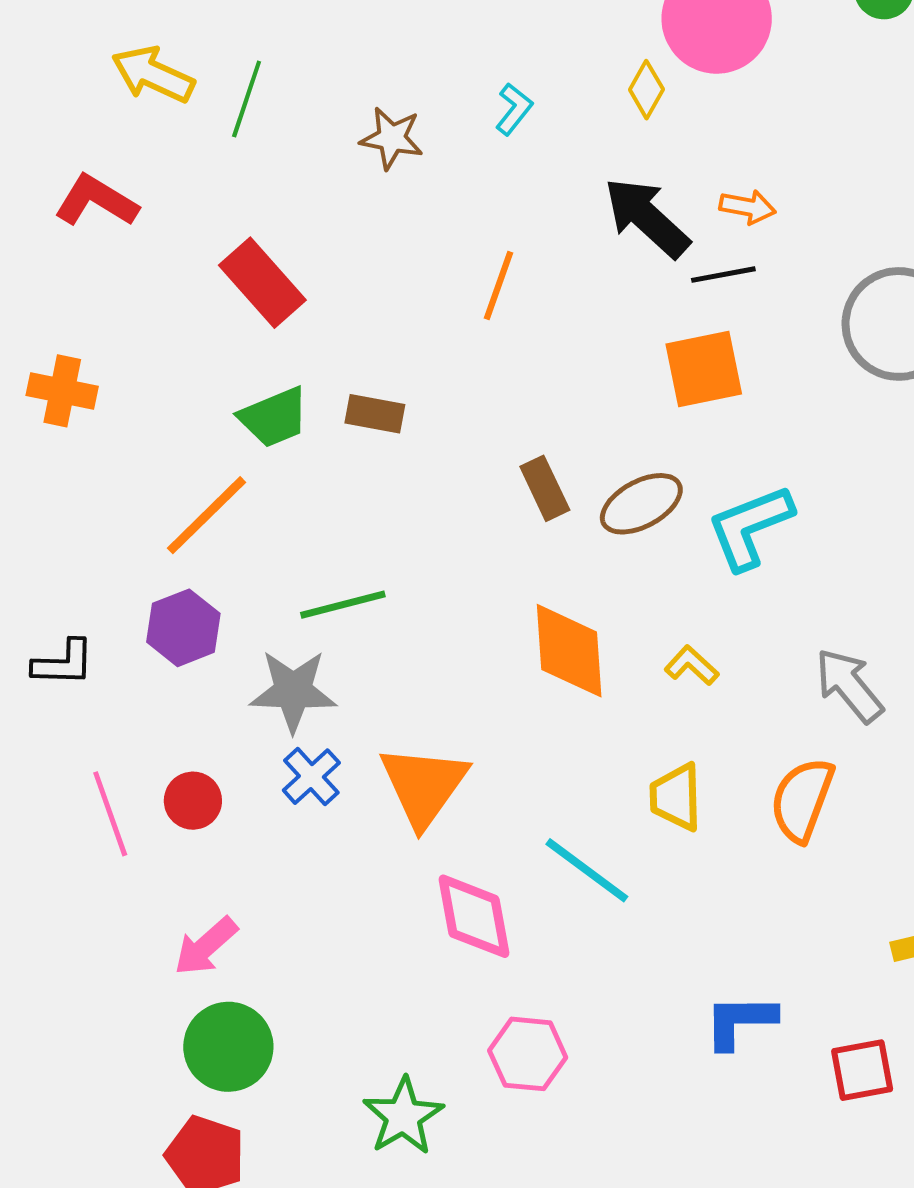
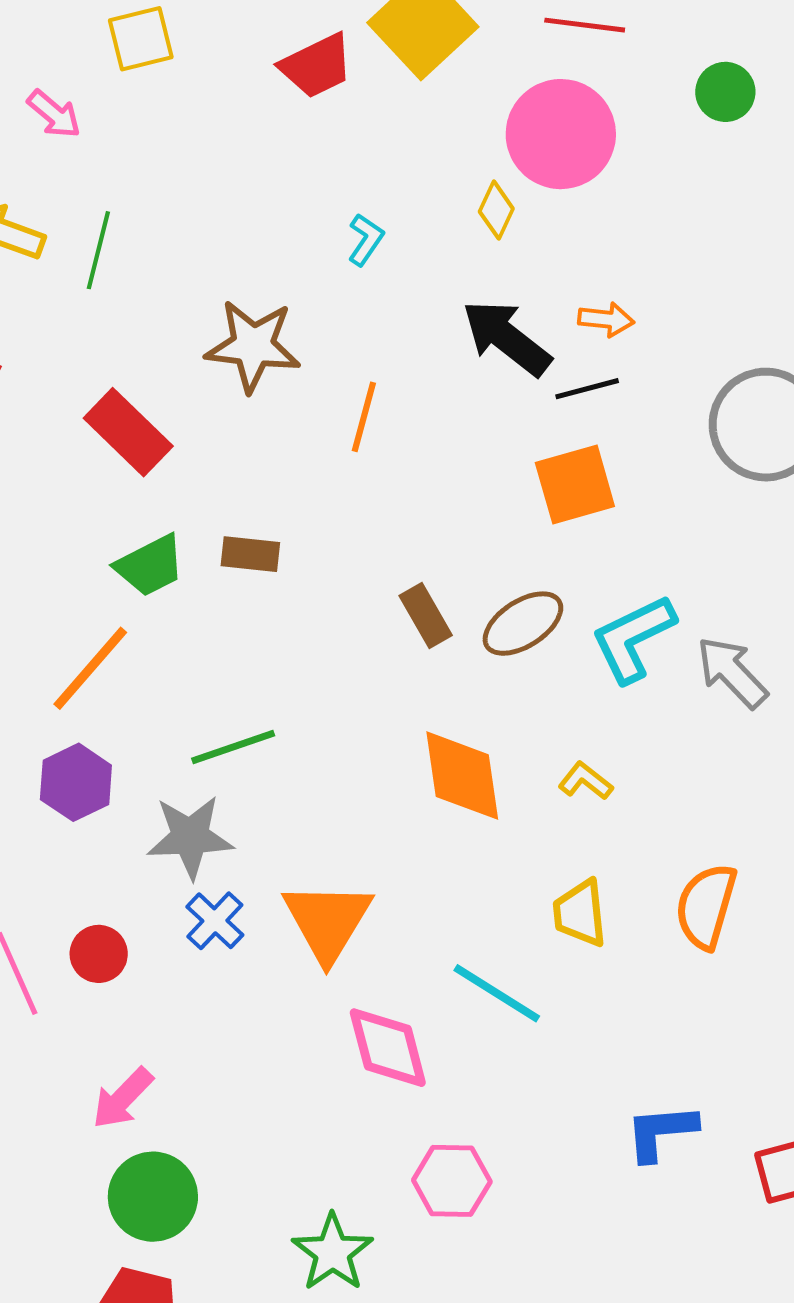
brown star: (392, 138) -> (253, 346), moved, size x1.5
gray arrow: (849, 685) -> (732, 672), moved

